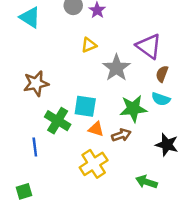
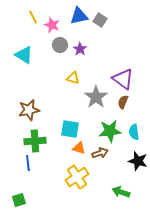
yellow triangle: (89, 45) -> (73, 78), turned 40
brown semicircle: (162, 74) -> (123, 102), moved
cyan semicircle: (161, 99) -> (134, 132), moved, turned 63
green cross: (58, 121) -> (35, 141), moved, turned -35

